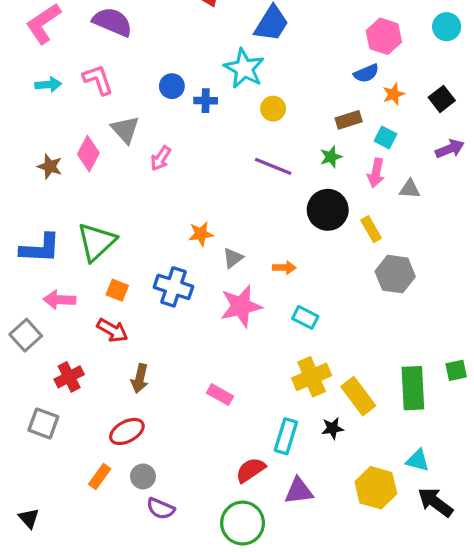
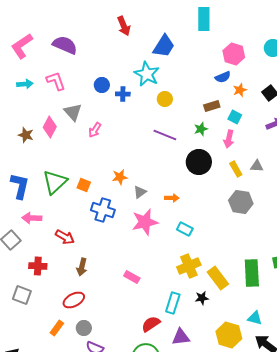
gray triangle: (410, 189) -> (257, 166), moved
yellow rectangle: (371, 229) -> (236, 169), moved
blue L-shape: (40, 248) -> (20, 186), turned -80
orange square: (117, 290) -> (84, 185), moved
red cross: (69, 377) -> (38, 266), turned 30

